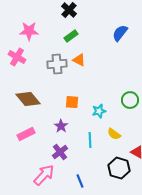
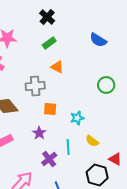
blue semicircle: (120, 33) -> (98, 40), turned -96
gray cross: (57, 64) -> (35, 86), moved
green circle: (130, 100) -> (106, 85), moved
purple cross: (60, 152) -> (49, 159), moved

